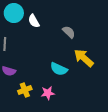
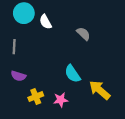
yellow arrow: (84, 58) -> (100, 90), moved
cyan semicircle: (59, 69) -> (73, 74), turned 30

